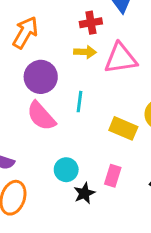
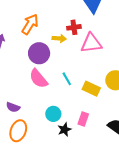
red cross: (91, 23) -> (74, 27), moved
yellow arrow: (85, 52) -> (59, 38), moved
cyan line: (79, 102) -> (67, 79), moved, turned -40

